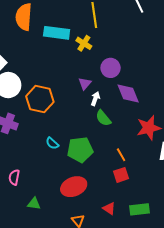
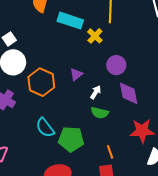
purple triangle: (85, 84) -> (76, 74), moved
green semicircle: (103, 118) -> (100, 113), turned -48
cyan semicircle: (52, 143) -> (45, 128), size x1.5

